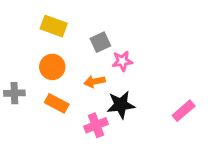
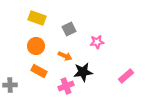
pink star: (122, 61) -> (97, 42), moved
orange arrow: (95, 81) -> (65, 56), turned -144
gray cross: (14, 93) -> (10, 85), moved

